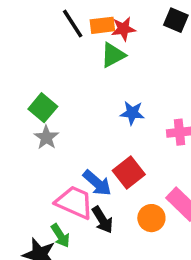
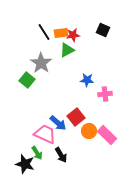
blue star: (132, 113) -> (87, 80), moved
gray star: (46, 137) -> (41, 63), moved, size x1.5
orange circle: (151, 218) -> (89, 131), moved
black arrow: (102, 220) -> (61, 155), moved

